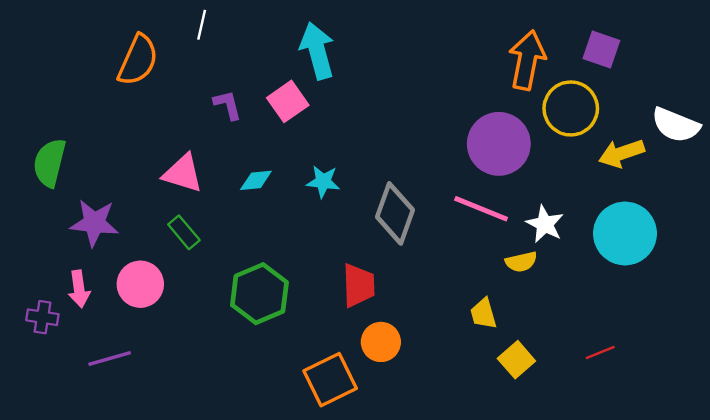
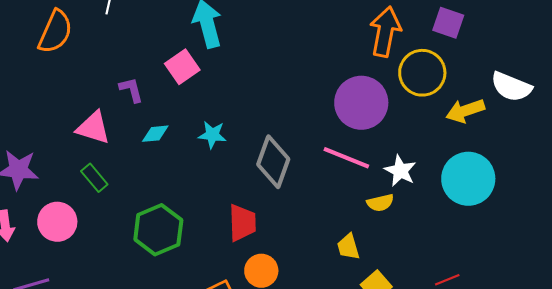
purple L-shape: (228, 105) -> (131, 90), moved

